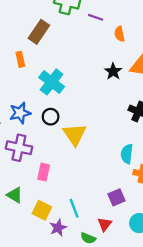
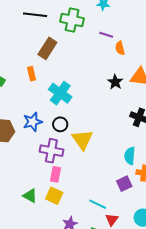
purple line: (96, 17) -> (106, 35), moved
purple cross: (19, 148) -> (51, 151), moved
purple square: (117, 197) -> (124, 184), moved
cyan line: (74, 208) -> (98, 204), moved, turned -42
yellow square: (42, 210) -> (54, 196), moved

